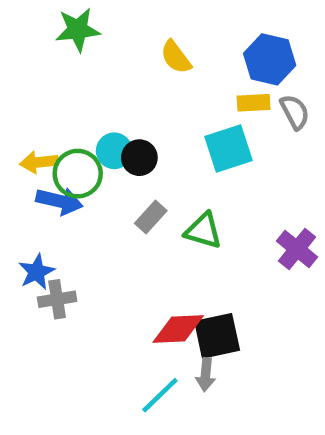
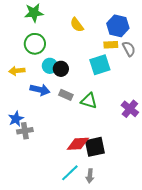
green circle: (78, 174) -> (35, 44), moved
blue arrow: (59, 201) -> (40, 90), moved
gray rectangle: (151, 217) -> (66, 95), turned 72
gray arrow: (206, 375) -> (90, 176), moved

